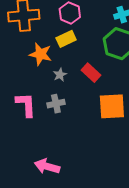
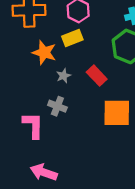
gray cross: (56, 104) -> (57, 106), turned 30
pink L-shape: (26, 105) -> (33, 125), moved

